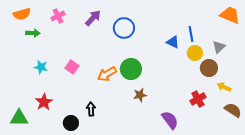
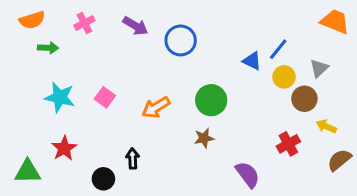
purple arrow: (93, 18) -> (135, 26), turned 78
blue line: (191, 34) -> (278, 49), turned 49
cyan star: (41, 67) -> (60, 97), size x1.5
green circle: (131, 69) -> (211, 100), moved
brown semicircle: (233, 110) -> (339, 160), turned -72

